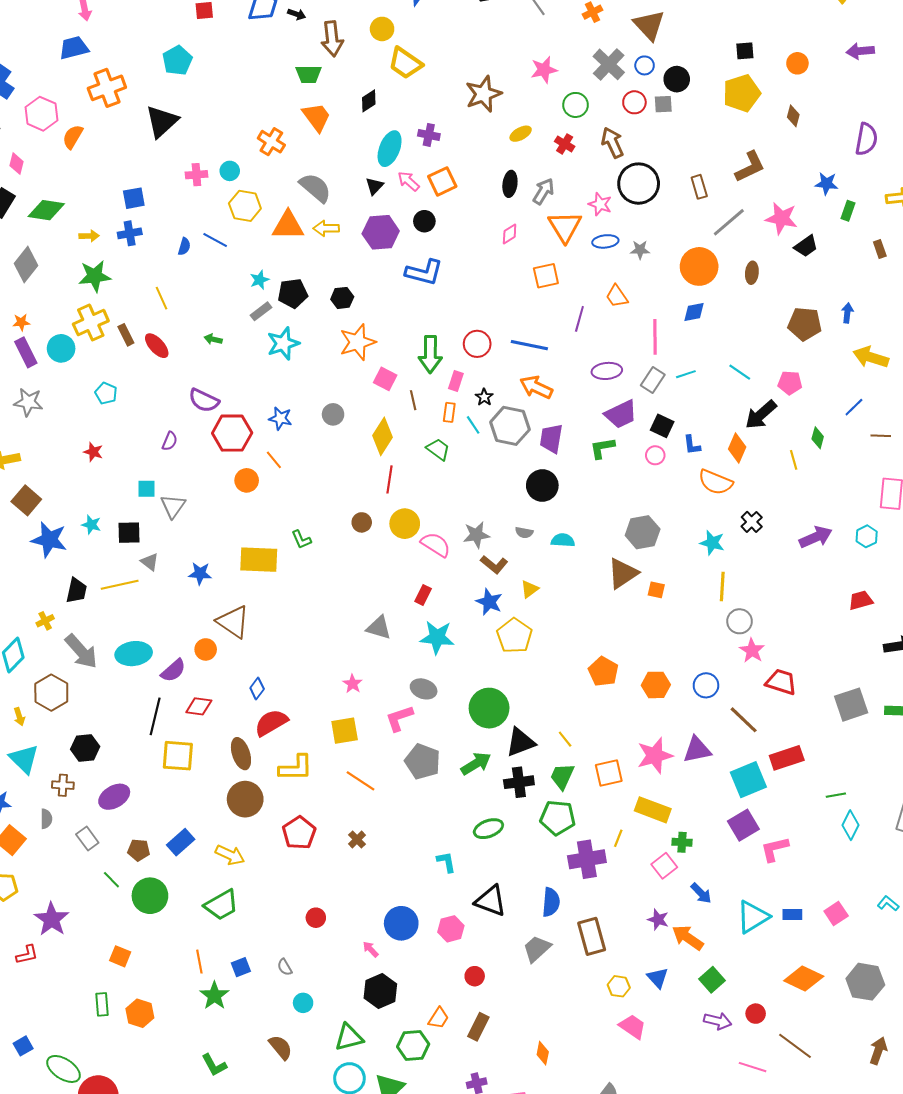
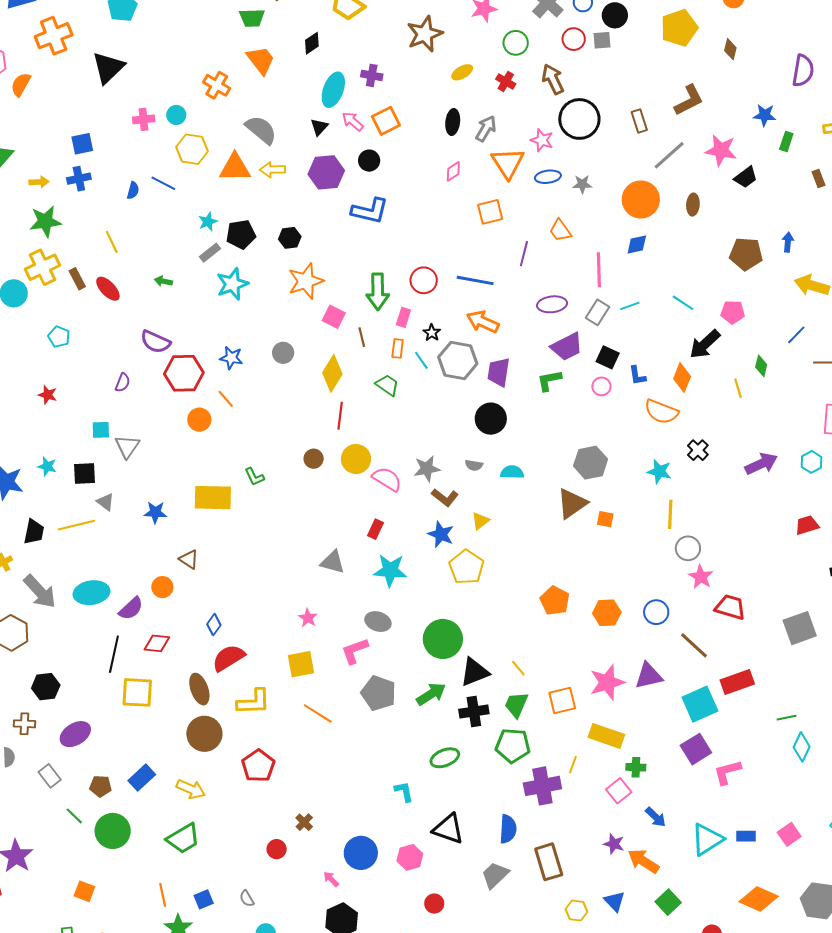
brown triangle: (233, 622) -> (189, 559), size x0.6
brown cross: (357, 839) -> (304, 822), moved

